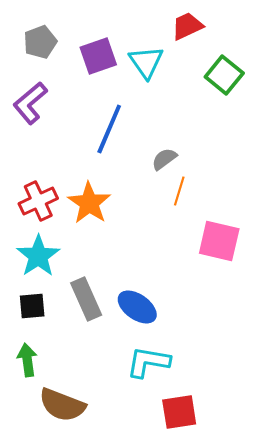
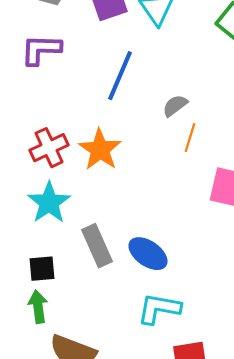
purple L-shape: (30, 103) -> (41, 50), turned 42
black square: (32, 306) -> (42, 269), moved

